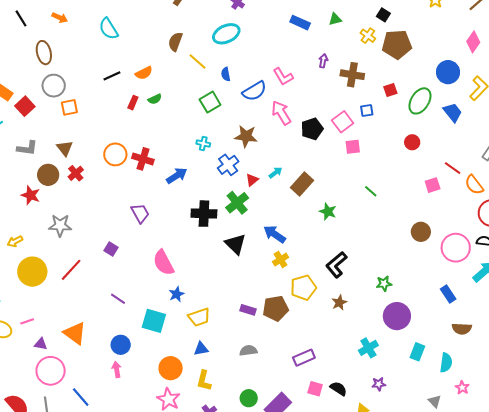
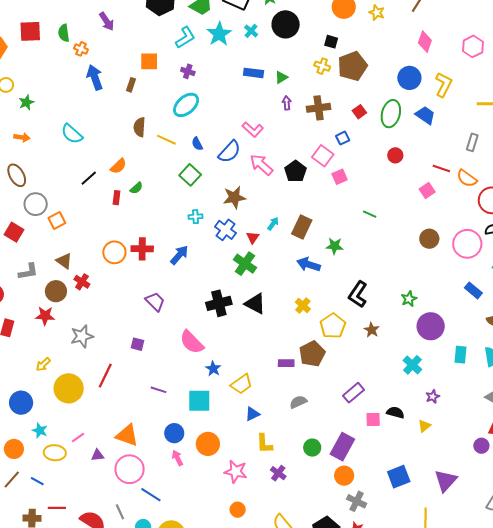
green triangle: (335, 19) -> (281, 77), moved
black cross: (204, 214) -> (219, 303), moved
blue arrow: (275, 234) -> (309, 264), moved
orange circle: (171, 368) -> (208, 444), moved
pink circle: (51, 371) -> (130, 469), moved

